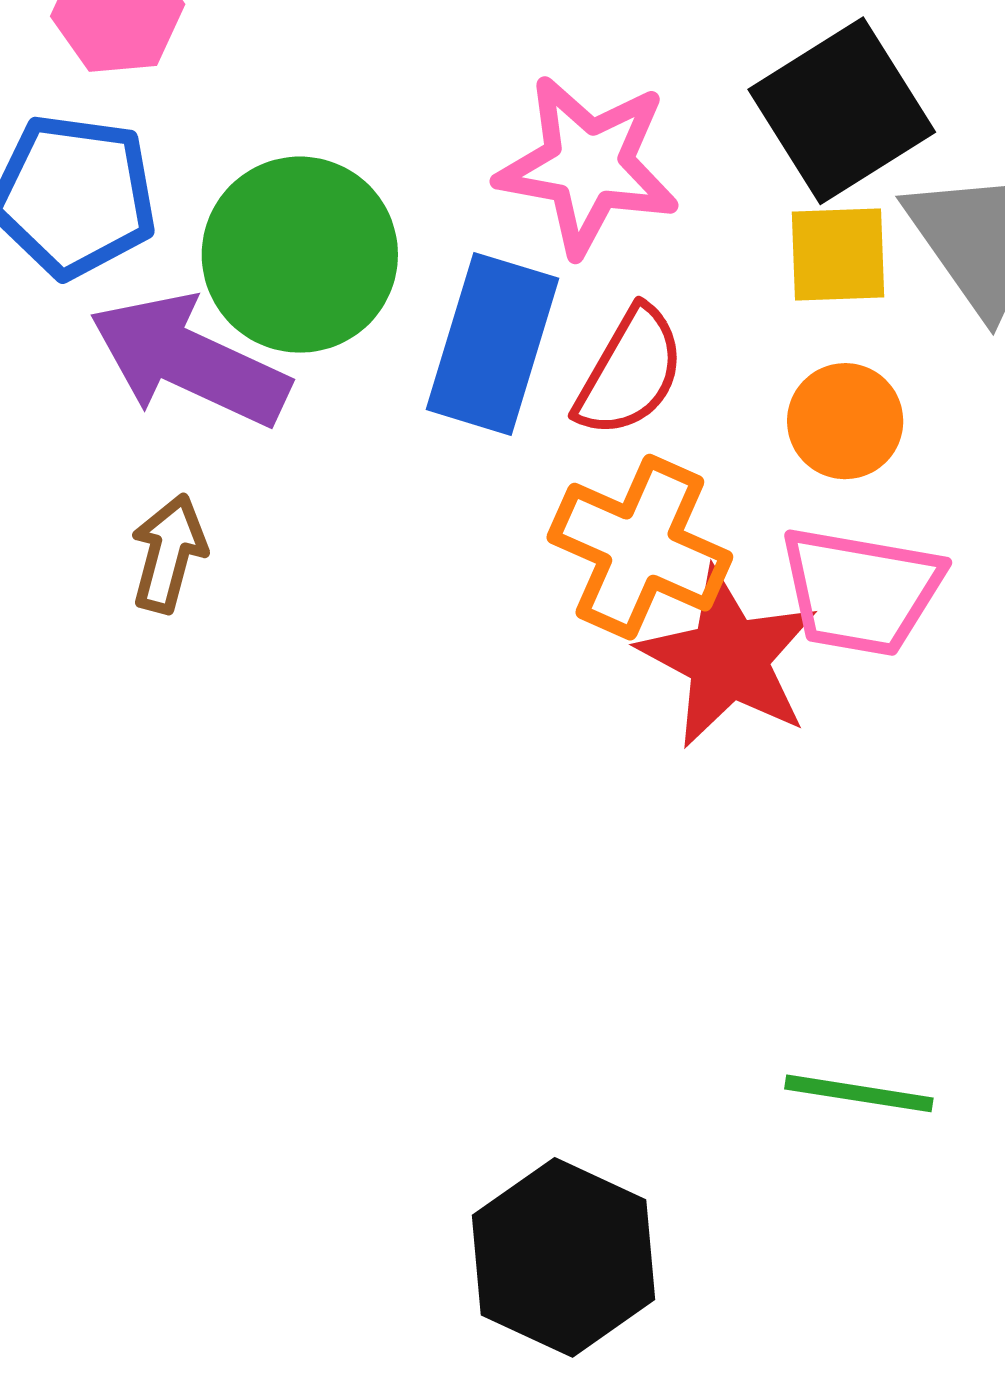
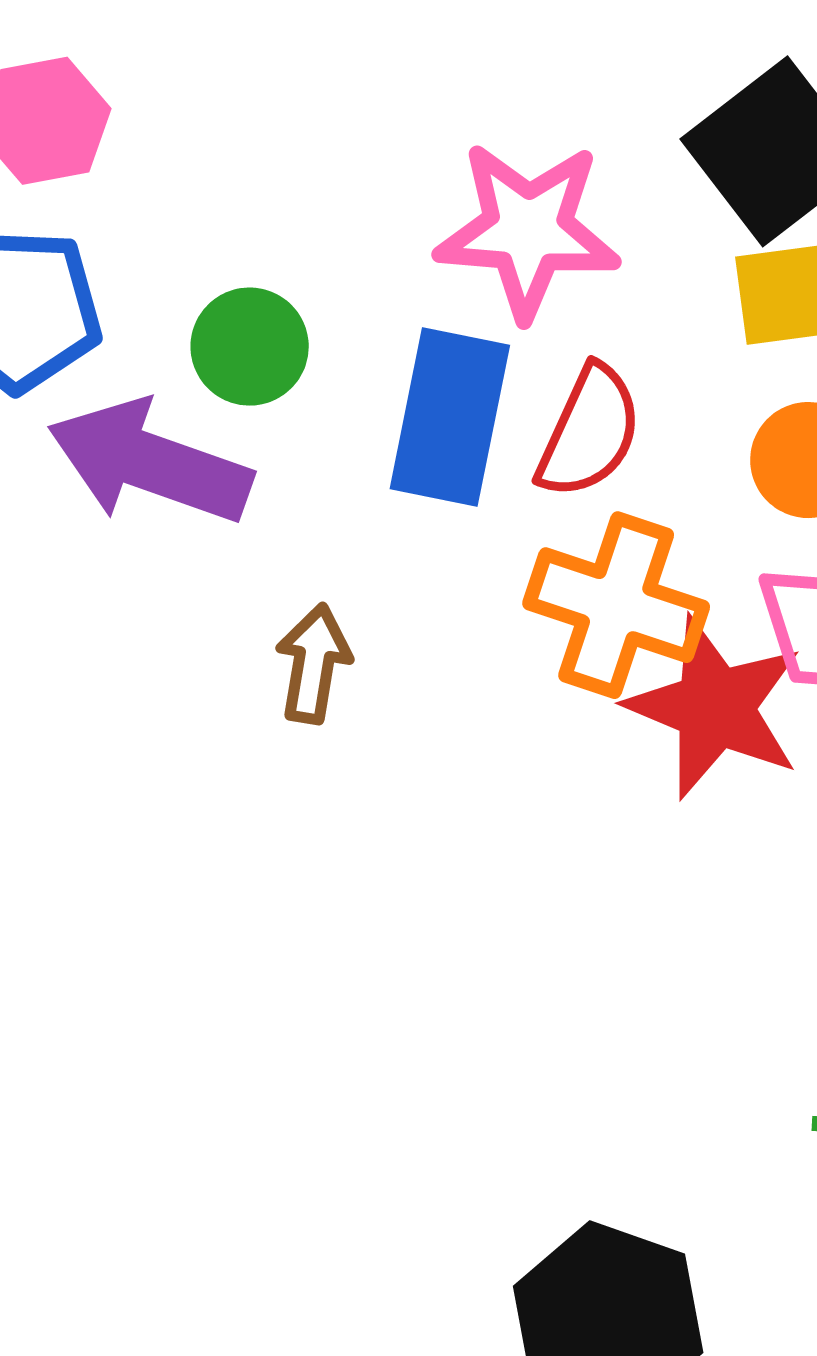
green circle: (300, 255) -> (250, 347), size x0.6
brown arrow: (169, 553) -> (313, 663), moved

